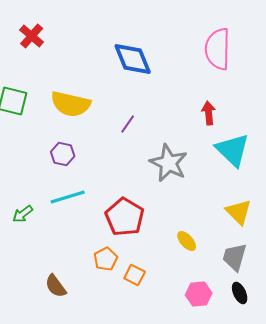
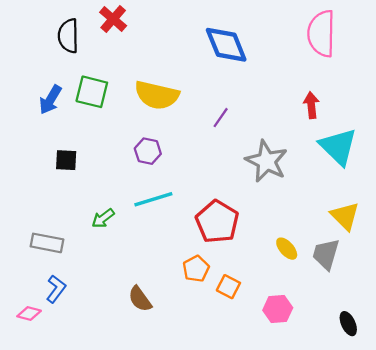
gray trapezoid: (235, 257) -> (326, 254), moved
black ellipse: (240, 293) -> (348, 324), moved
pink hexagon: (199, 294) -> (278, 309), moved

